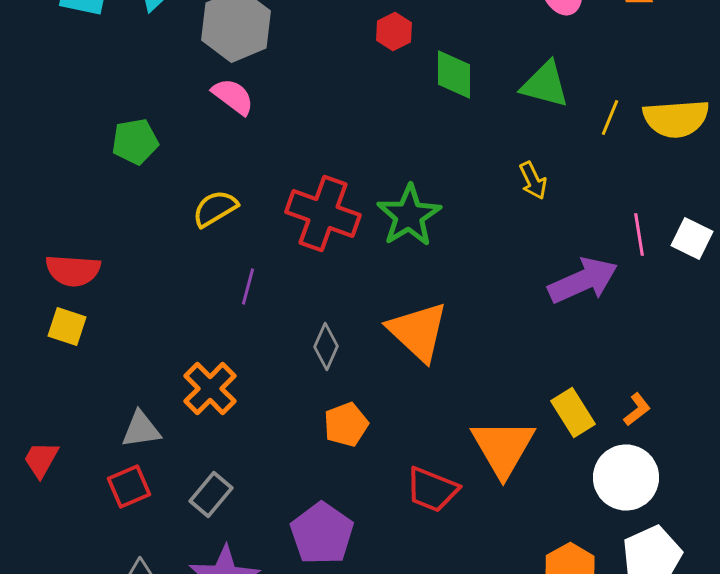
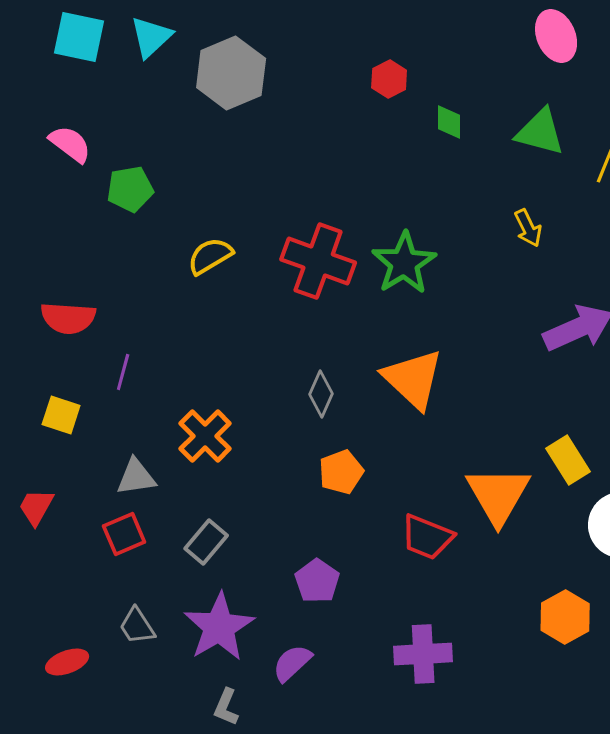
green diamond: (454, 74) -> (449, 122), size x0.7
pink semicircle: (233, 96) -> (70, 144), moved
purple line: (248, 286) -> (123, 372), moved
yellow square: (67, 326) -> (61, 415), moved
purple pentagon: (322, 534) -> (317, 581), size x0.7

